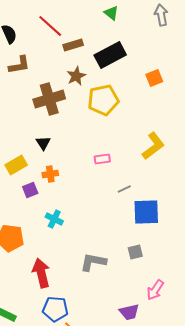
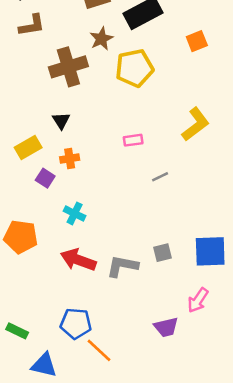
purple square: (30, 190) -> (45, 178), turned -35
blue square: (146, 212) -> (210, 251), moved
gray square: (135, 252) -> (163, 253), moved
red arrow: (41, 273) -> (78, 260), moved, turned -56

